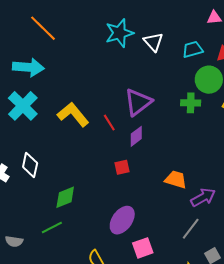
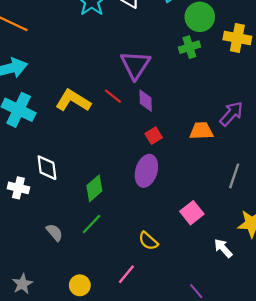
purple diamond: (136, 136) -> (146, 101), turned -35
red square: (122, 167) -> (154, 136), moved
purple arrow: (203, 197) -> (231, 114), moved
purple ellipse: (122, 220) -> (146, 171), moved
gray semicircle: (14, 241) -> (54, 232), moved, turned -120

